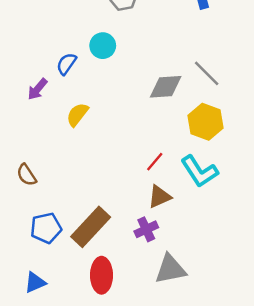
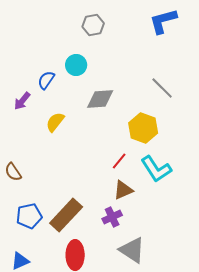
gray diamond: (166, 87) -> (100, 99), moved
yellow hexagon: (205, 122) -> (143, 128), moved
gray triangle: (170, 269) -> (132, 250), turned 44

